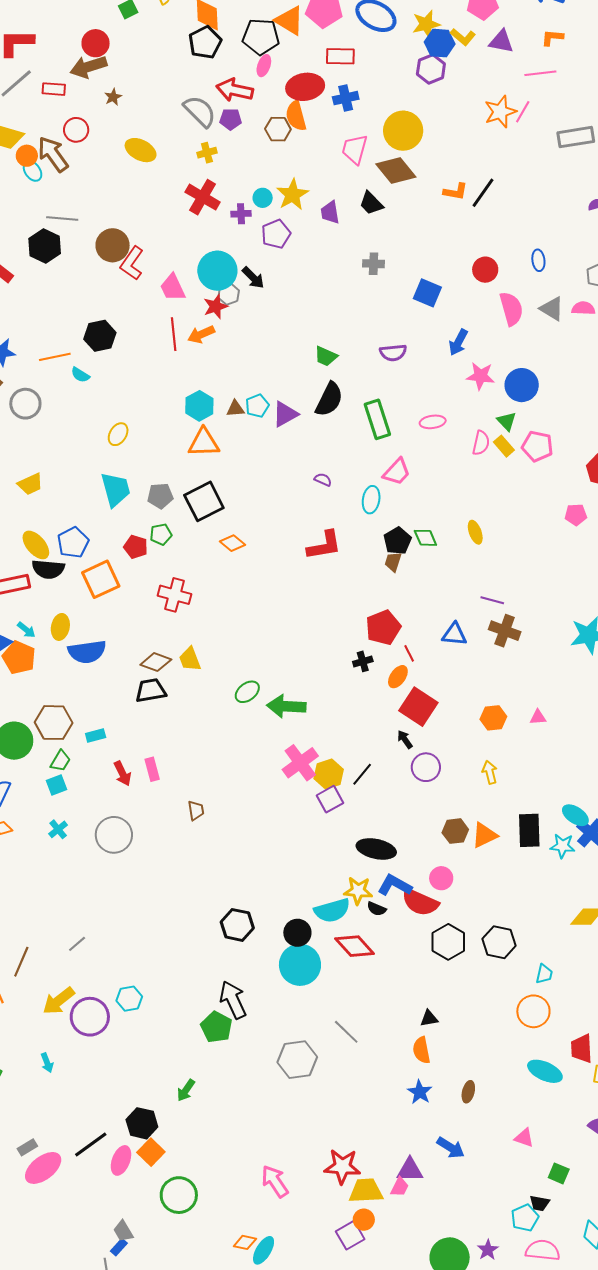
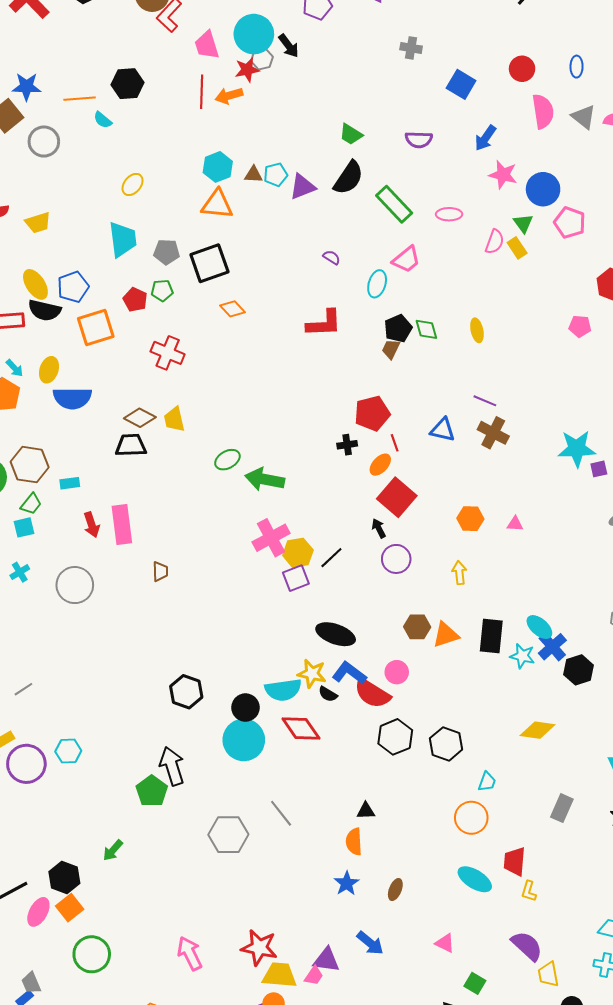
green rectangle: (377, 419) -> (394, 204), turned -33
pink pentagon: (537, 446) -> (570, 223), moved
pink rectangle: (152, 769) -> (122, 525), size x1.6

